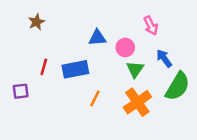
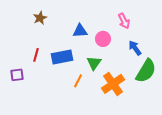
brown star: (36, 22) -> (40, 18), moved
green triangle: (135, 69) -> (94, 63), moved

